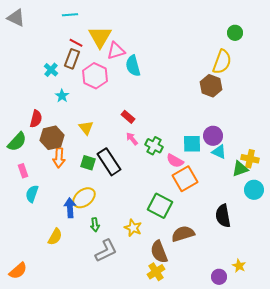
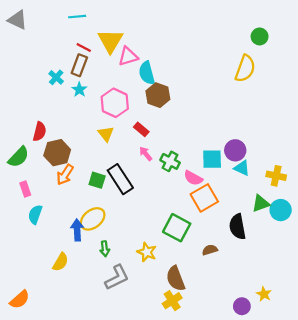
pink hexagon: (95, 76) -> (115, 103), moved
brown hexagon: (211, 86) -> (158, 95), moved
cyan star: (62, 96) -> (79, 90), moved
yellow triangle: (86, 128) -> (106, 134), moved
orange arrow: (59, 158) -> (65, 175), turned 30
green triangle: (240, 169) -> (261, 203), moved
black semicircle: (223, 216) -> (237, 227), moved
brown semicircle: (183, 234) -> (210, 250), moved, size x0.6

